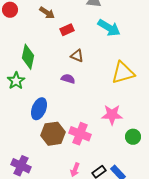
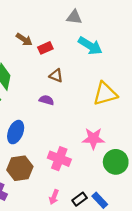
brown arrow: (47, 13) -> (24, 39), moved
brown hexagon: (53, 134) -> (20, 168), moved
green circle: (133, 137) -> (116, 162), size x1.5

